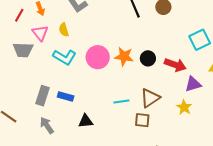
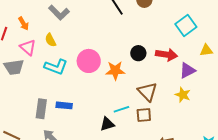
orange star: (124, 56) -> (115, 71), moved
brown triangle: (150, 98) -> (148, 92), turned -30
cyan line: (121, 101) -> (121, 109), moved
black triangle: (86, 121) -> (107, 124), moved

